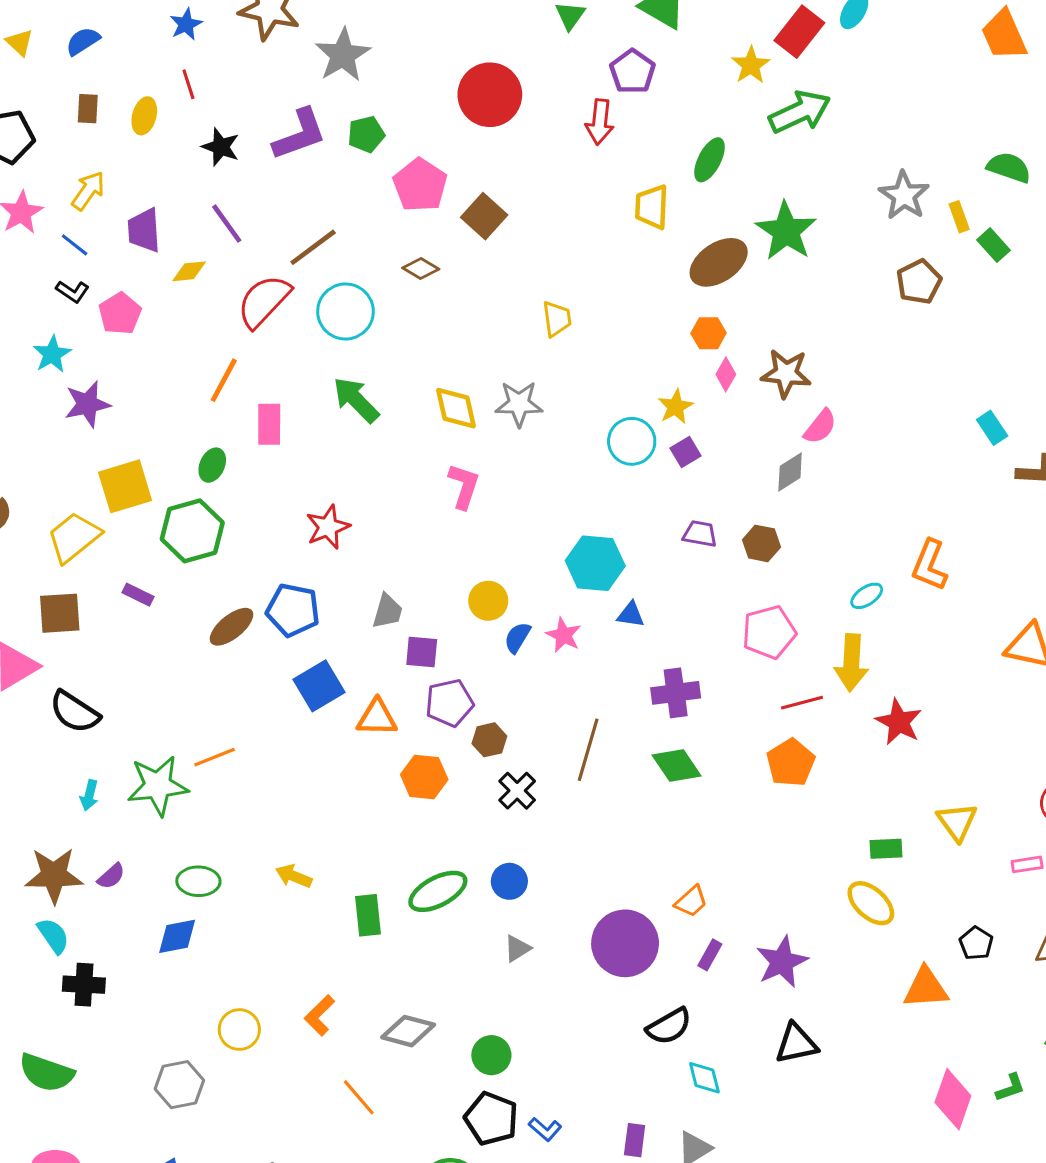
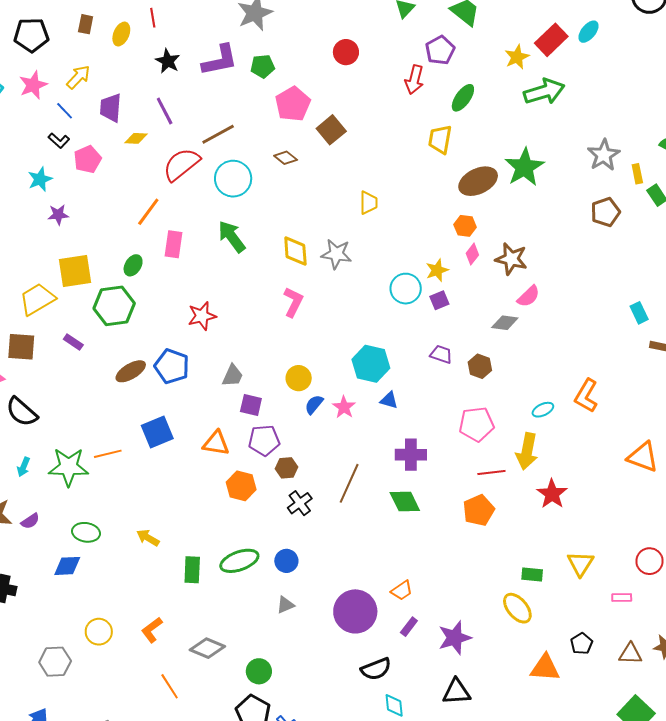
red circle: (490, 95) -> (346, 52), size x0.6
green ellipse: (709, 160) -> (463, 98), moved
purple star: (87, 404) -> (58, 215), size x0.7
gray diamond: (790, 472) -> (505, 323), turned 32
blue square: (319, 686) -> (157, 432), moved

